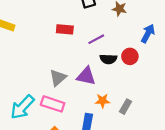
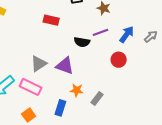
purple line: (96, 39) -> (101, 32), moved
red circle: (130, 56) -> (119, 60), moved
black semicircle: (108, 59) -> (82, 42), moved

